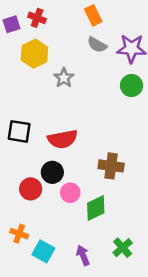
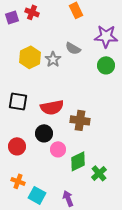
gray semicircle: (97, 45) -> (73, 48), moved
yellow hexagon: (34, 54) -> (30, 57), moved
brown cross: (111, 166) -> (80, 120), moved
red circle: (31, 189) -> (17, 146), moved
green cross: (123, 248) -> (99, 173), moved

